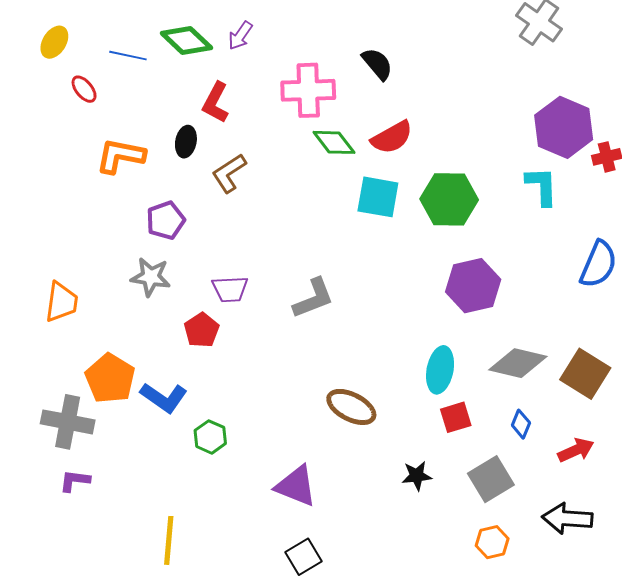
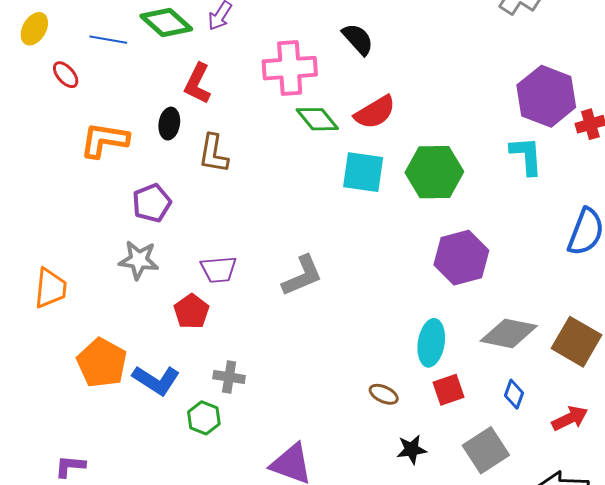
brown L-shape: (229, 173) -> (213, 154), turned -45
brown ellipse: (351, 407) -> (384, 394), moved, size x0.6
gray cross: (68, 422) -> (229, 377), moved, size x0.6

